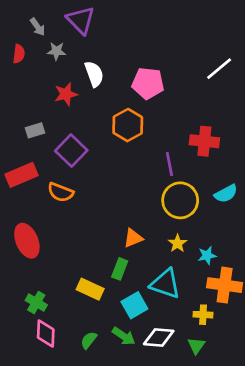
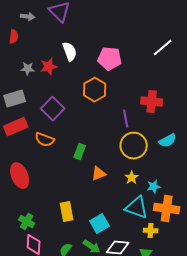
gray arrow: (38, 27) -> (28, 17), turned -48
gray star: (56, 51) -> (28, 69), moved
gray rectangle: (35, 130) -> (15, 99), moved, size x1.5
green rectangle: (120, 269) -> (80, 152), moved
cyan triangle: (165, 284) -> (137, 208), moved
yellow rectangle: (90, 289) -> (67, 212), turned 54

